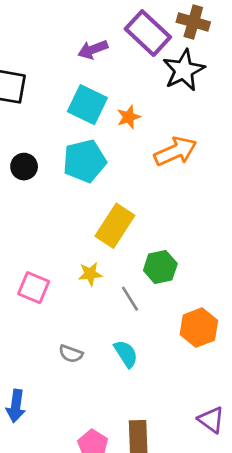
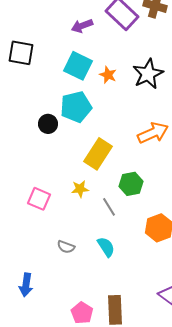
black star: (184, 70) -> (148, 74), moved
orange star: (129, 117) -> (108, 75), turned -30
orange arrow: (175, 151) -> (153, 133), moved
black circle: (24, 167) -> (48, 124), moved

